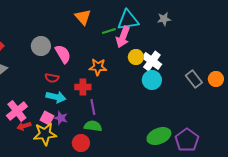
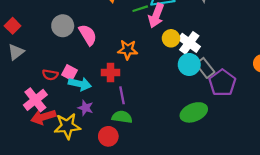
red semicircle: (52, 78) -> (50, 75), moved
gray rectangle: (194, 79) -> (205, 68), moved
pink square: (47, 118) -> (70, 72), moved
red arrow: (24, 126) -> (43, 117), size x1.5
green ellipse: (159, 136) -> (194, 112), moved
purple pentagon: (187, 140) -> (222, 83), moved

